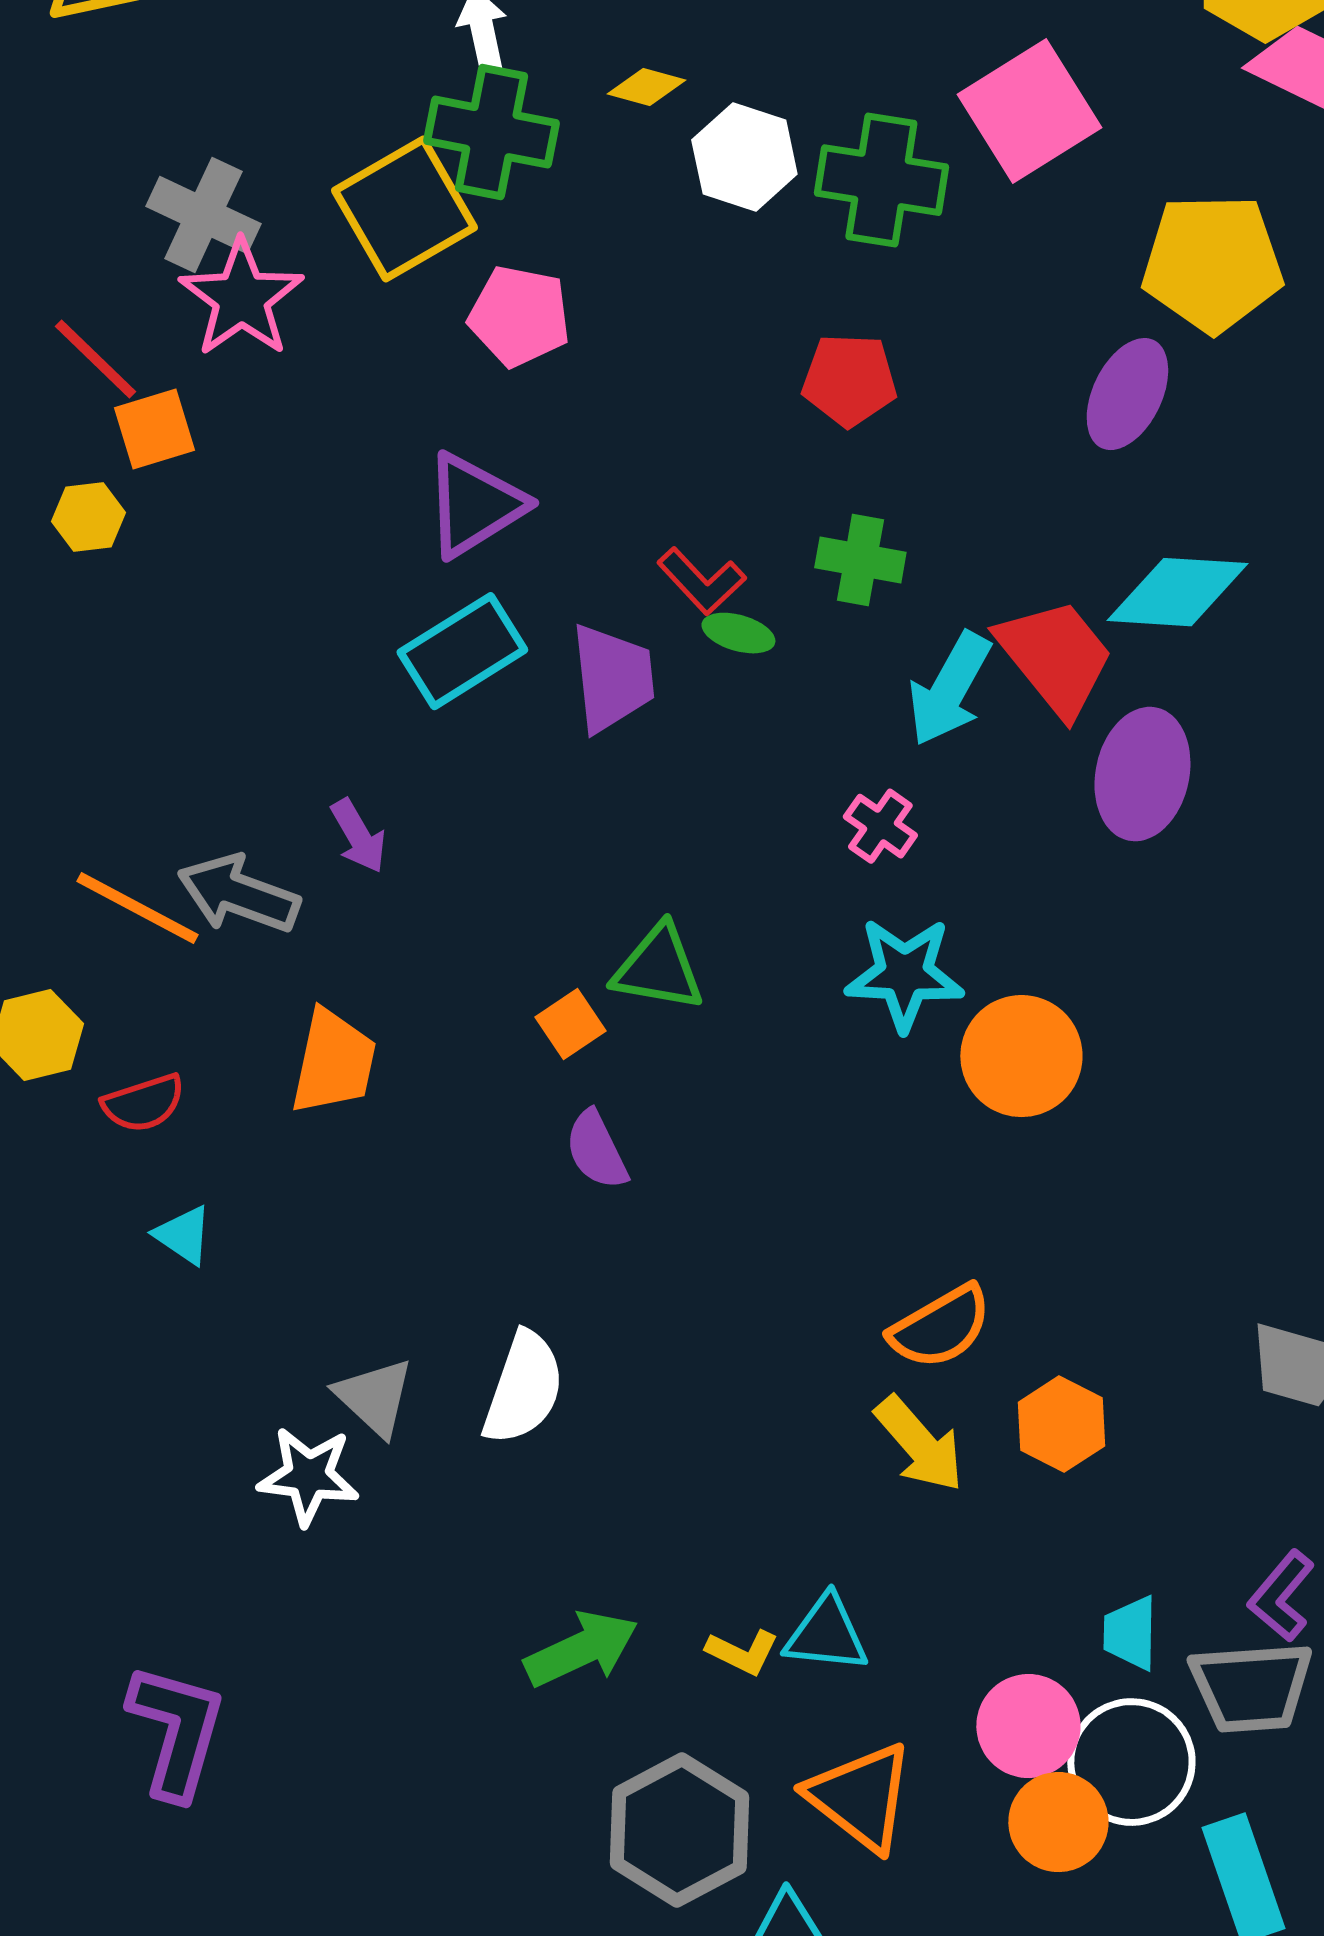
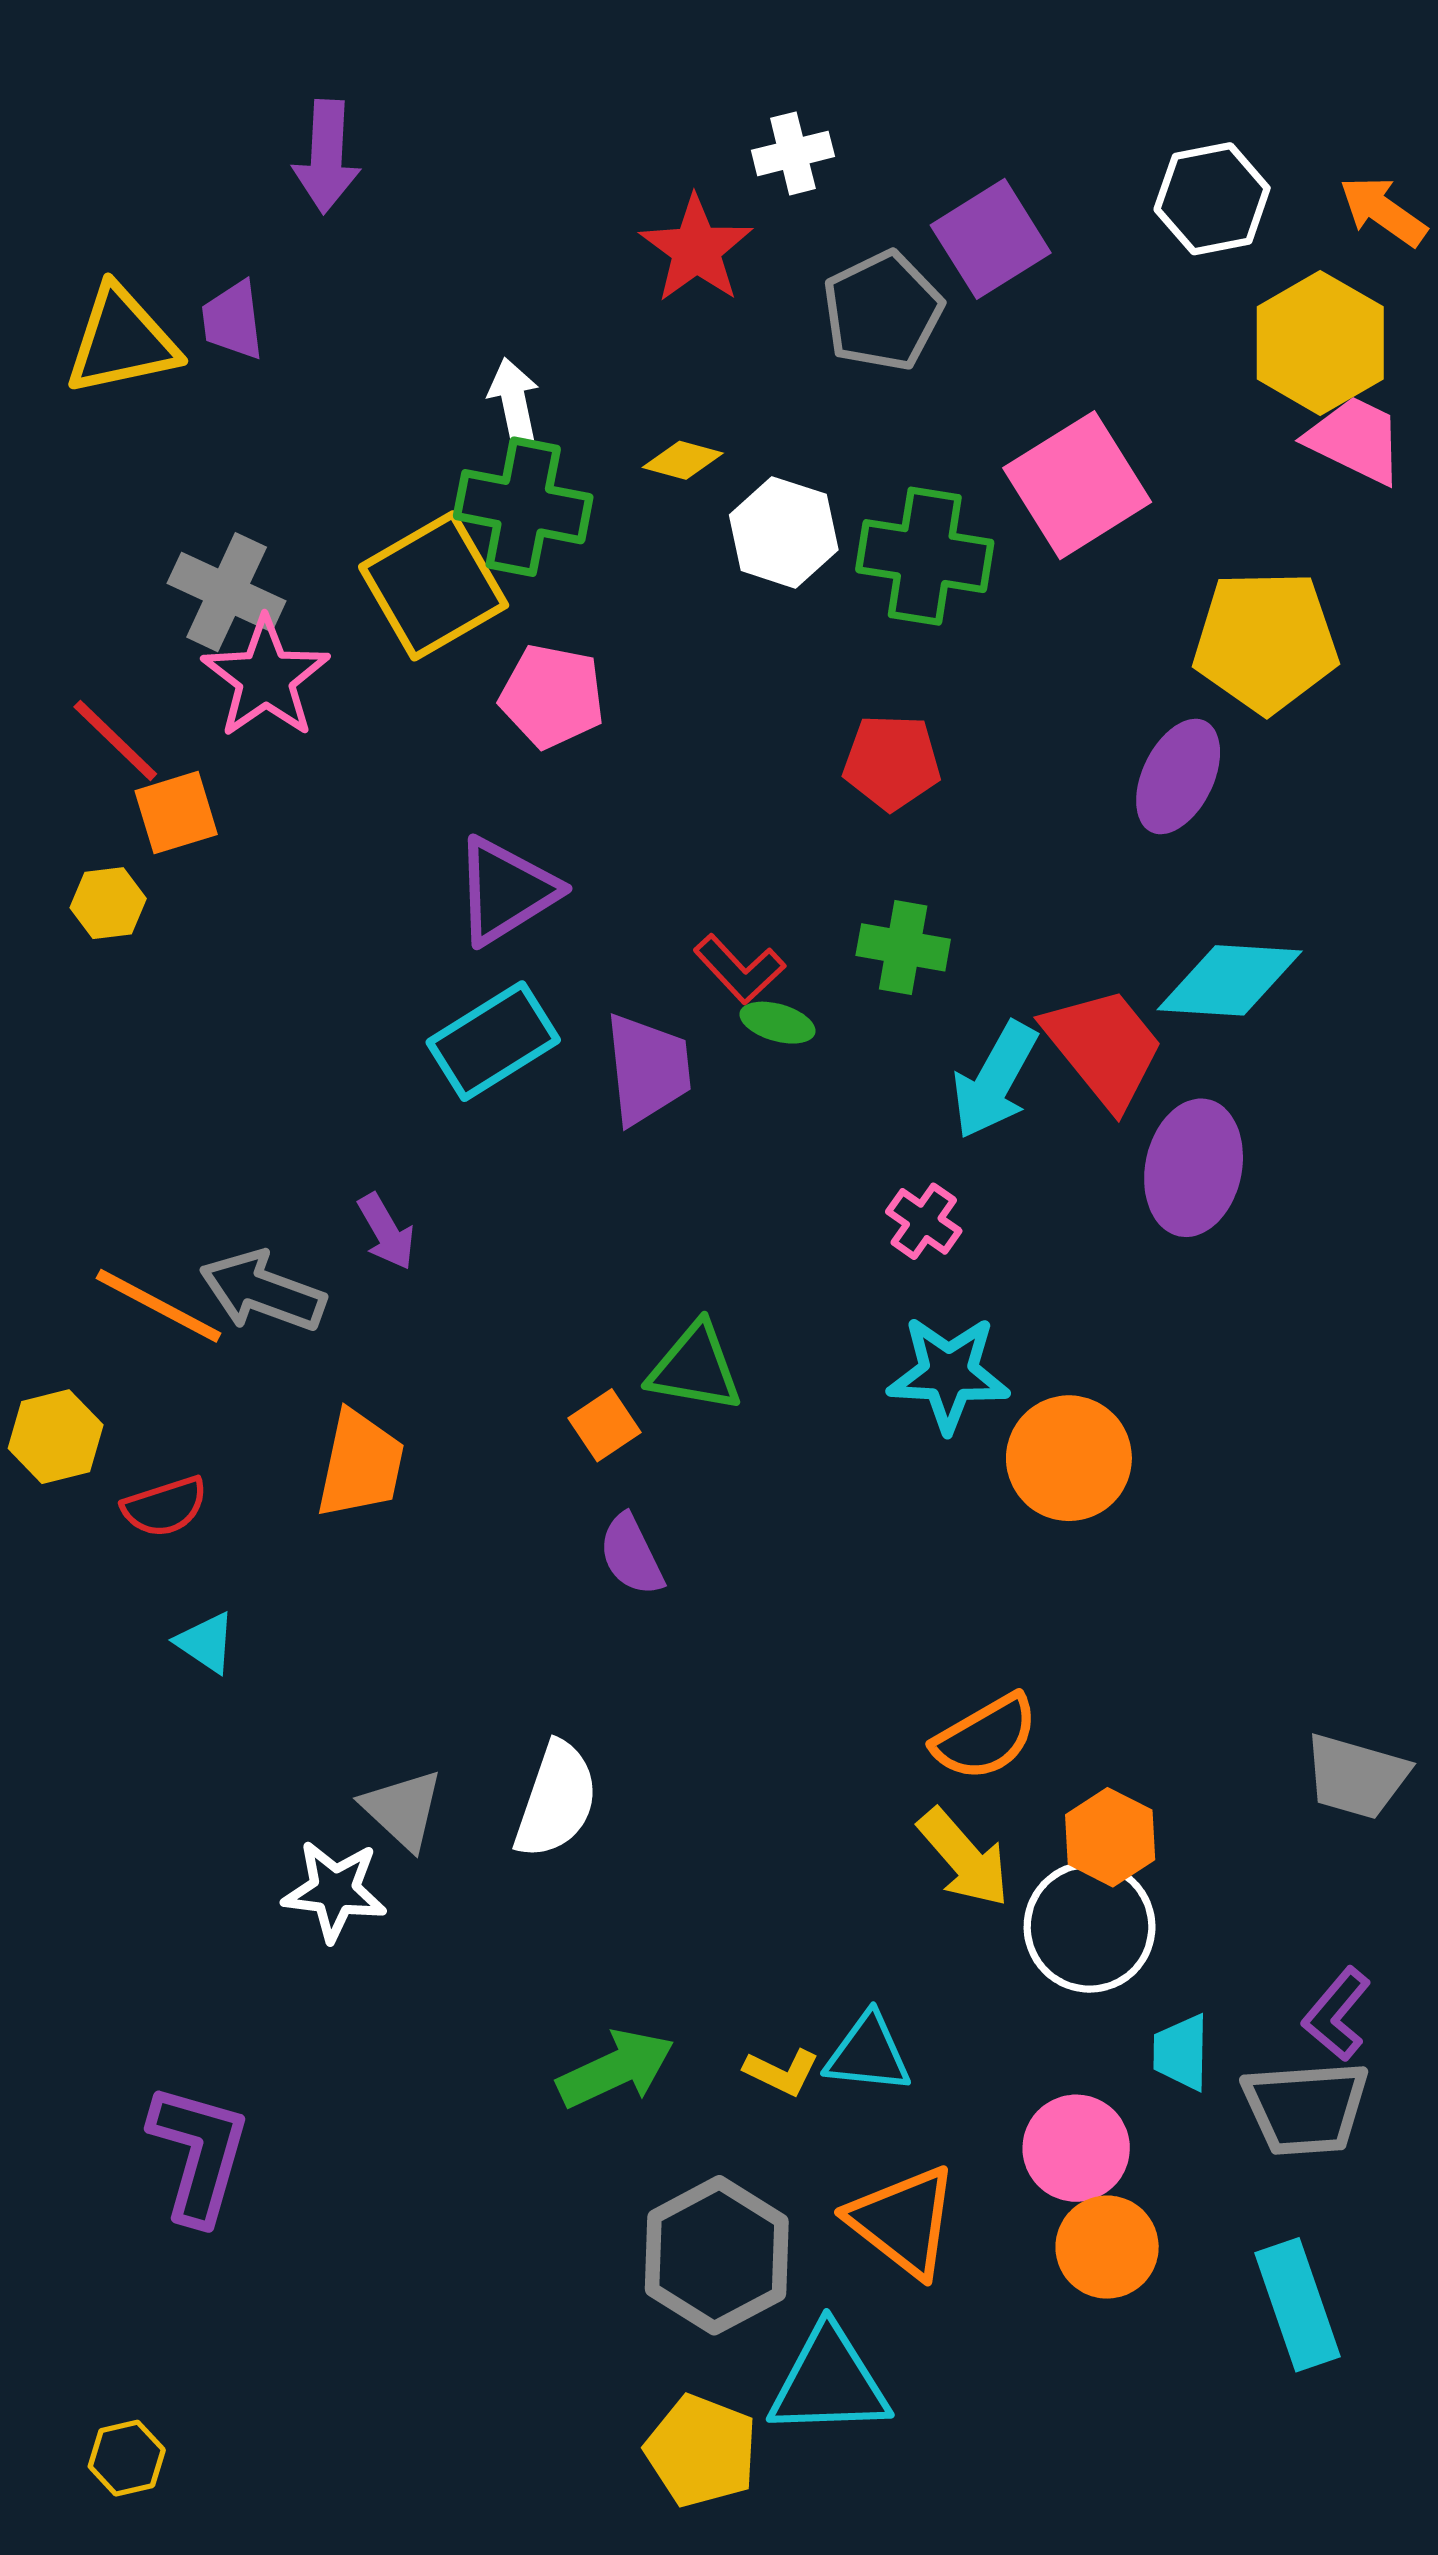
white circle: (1131, 1762) -> (1090, 1927), moved

